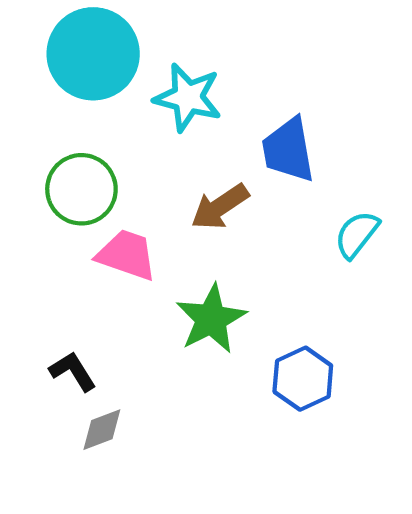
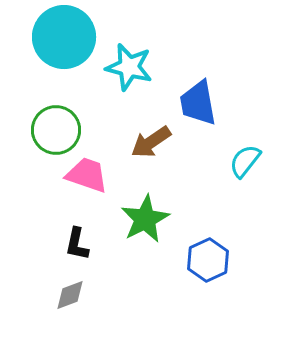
black L-shape: (73, 371) -> (77, 244), moved, turned -136

